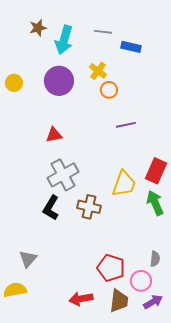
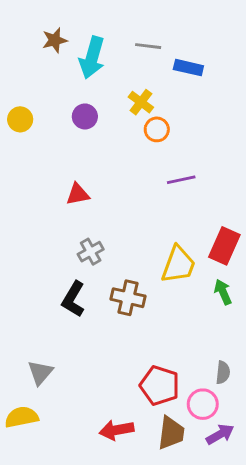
purple circle: (59, 81) -> (85, 116), size x0.6
gray cross: (63, 175) -> (91, 252), size x0.6
green arrow: (155, 203) -> (223, 292), size x0.7

